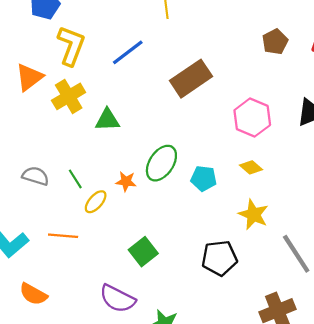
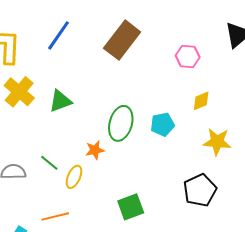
pink hexagon: (252, 118) -> (188, 56), size x0.7
yellow diamond: (251, 167) -> (201, 101), turned -45
green square: (143, 252) -> (131, 207), turned 36

